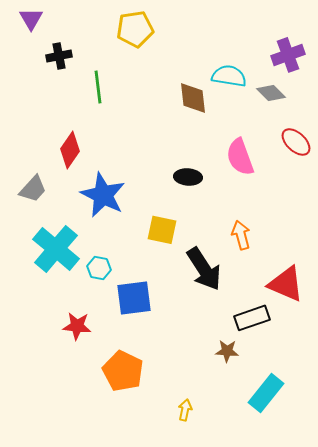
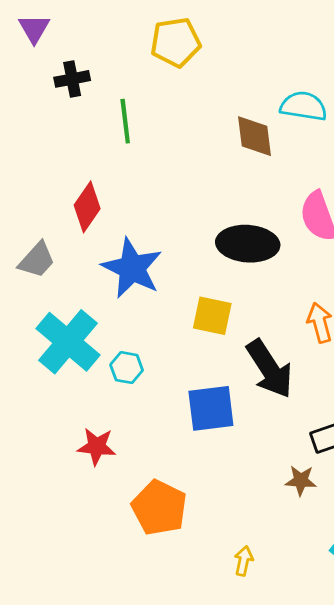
black ellipse: (188, 177) -> (248, 244), size x1.6
blue square: (134, 298) -> (211, 408), moved

